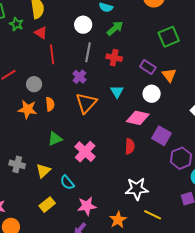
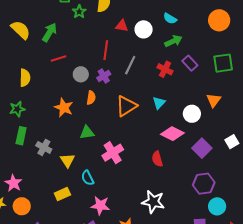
red triangle: (41, 33) -> (122, 26), moved, turned -40
gray line: (88, 52) -> (130, 65), moved
purple rectangle: (148, 67) -> (190, 63), moved
purple cross: (79, 77) -> (104, 76), moved
orange star: (28, 109) -> (64, 108), moved
purple square: (162, 136) -> (202, 148), moved
red semicircle: (130, 146) -> (157, 159), turned 147
yellow triangle: (43, 171) -> (67, 160), turned -35

